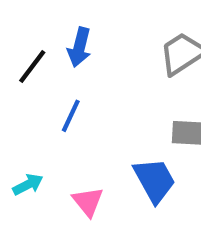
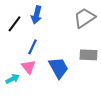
blue trapezoid: (154, 180) -> (58, 68), moved
pink triangle: (88, 202) -> (28, 67), moved

